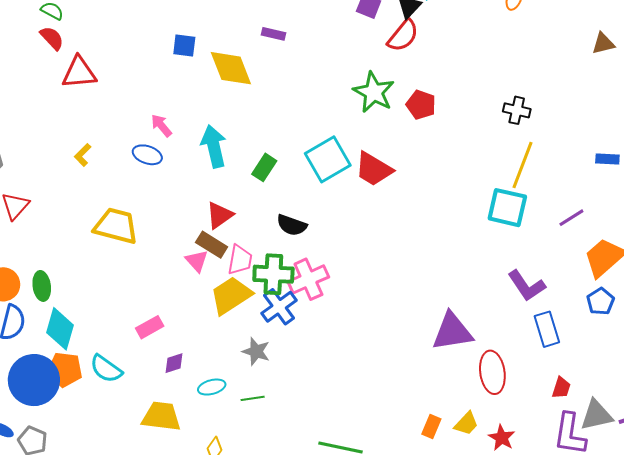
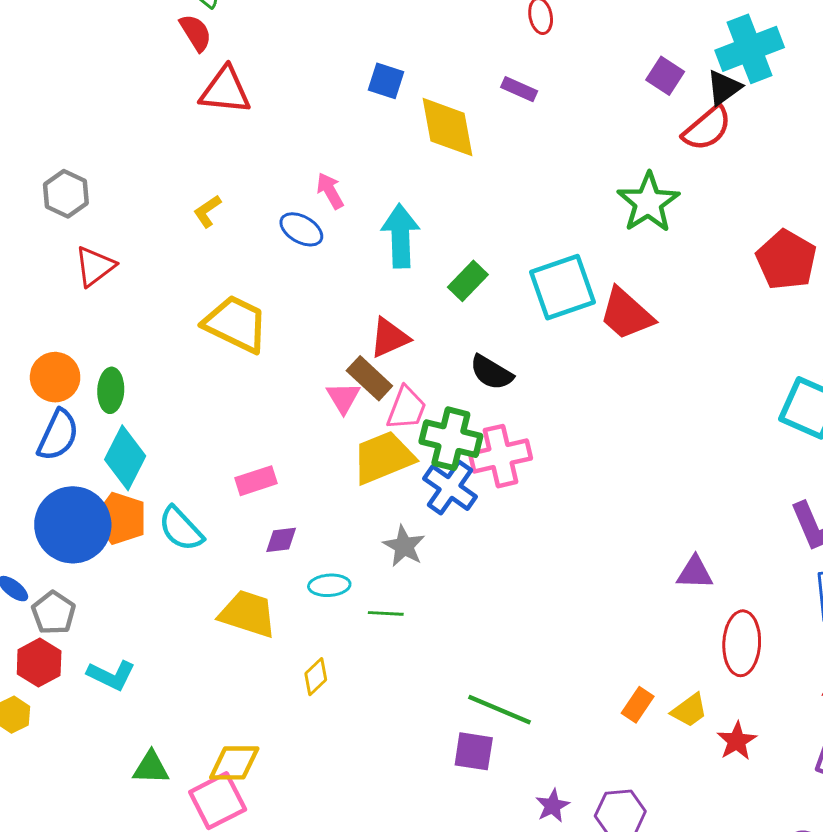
red pentagon: (421, 105) -> (786, 260), moved, size x1.4
blue cross: (279, 307) -> (450, 488), turned -30
purple triangle: (452, 332) -> (695, 573), size x0.6

